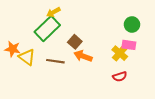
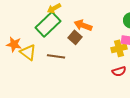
yellow cross: (120, 53) -> (119, 48), turned 35
orange arrow: (83, 56) -> (83, 25), moved

